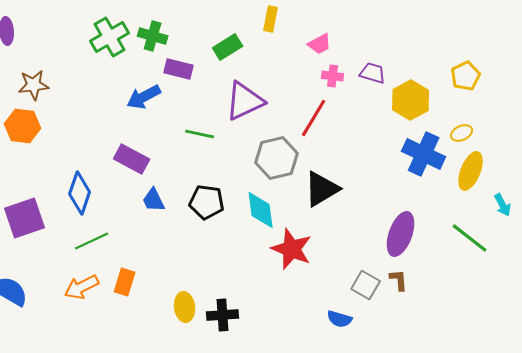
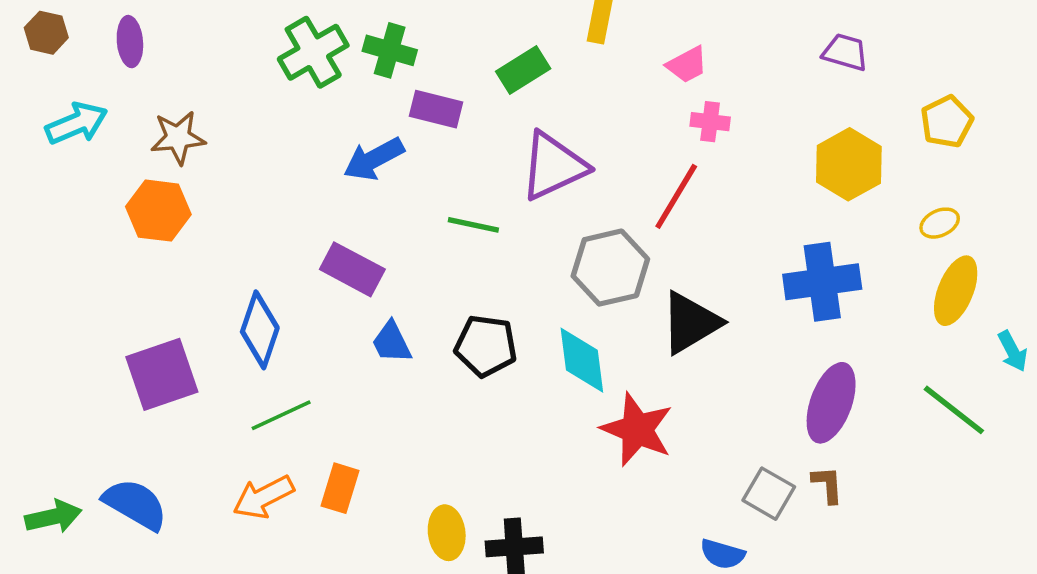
purple trapezoid: (373, 73) -> (845, 52), moved
blue cross: (424, 154) -> (822, 282), moved, turned -33

